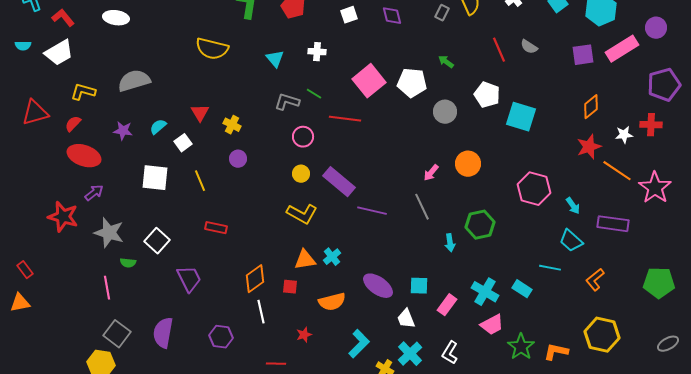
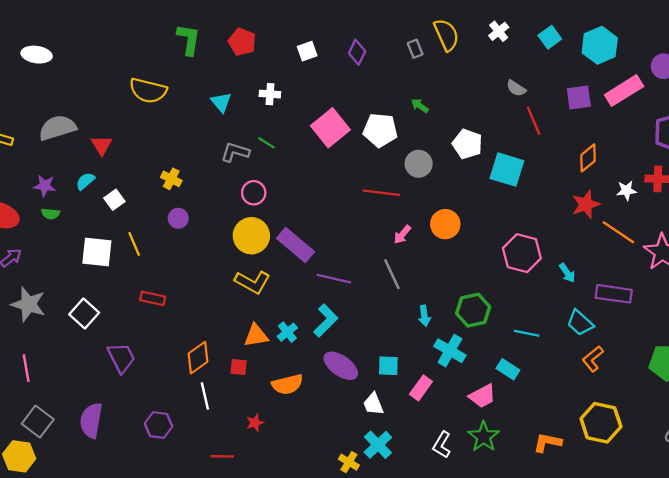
gray rectangle: (442, 13) -> (415, 49), turned -49
purple diamond: (392, 16) -> (357, 52), turned 40
red line: (499, 50) -> (534, 121), moved
red triangle: (200, 113) -> (102, 145), moved
red line: (345, 119) -> (381, 193), moved
yellow circle: (301, 174) -> (251, 236), size x1.8
white square: (155, 178) -> (97, 252), moved
green hexagon: (480, 225) -> (473, 310), moved
cyan trapezoid: (571, 241) -> (580, 323), moved
green semicircle: (128, 263) -> (50, 214), moved
cyan line: (550, 268) -> (527, 333), moved
cyan cross: (485, 292) -> (450, 351), moved
pink trapezoid: (492, 325) -> (482, 396), moved
cyan L-shape: (359, 344) -> (326, 320), moved
green star: (521, 347) -> (484, 437), moved
white L-shape: (450, 353) -> (442, 445), moved

